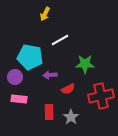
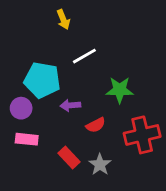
yellow arrow: (45, 14) -> (63, 19), turned -48
red rectangle: (49, 112) -> (69, 157), turned -42

